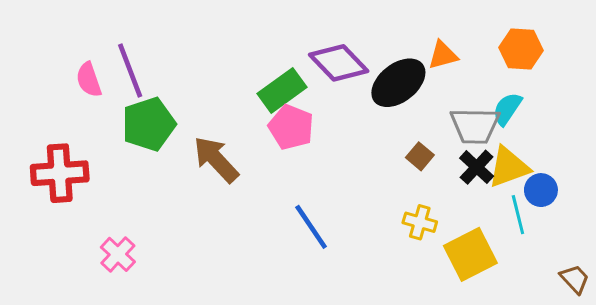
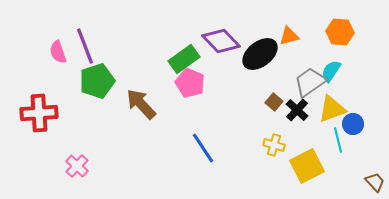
gray trapezoid: (475, 126) -> (310, 82), turned 144
black cross: (477, 167) -> (297, 110), moved

